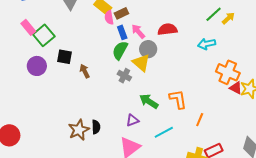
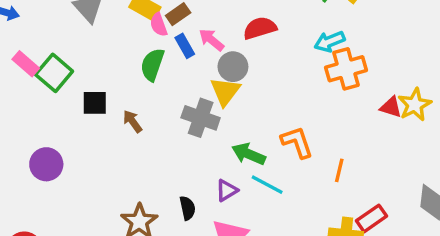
green semicircle: (120, 50) -> (152, 65), moved
yellow triangle: (141, 63) -> (225, 91), turned 36
purple circle: (37, 66) -> (46, 164), moved
orange cross: (228, 72) -> (346, 69), moved, turned -30
gray cross: (124, 76) -> (201, 118), size x1.5
black semicircle: (96, 127) -> (187, 208), moved
cyan line: (164, 132) -> (267, 185), moved, turned 66

